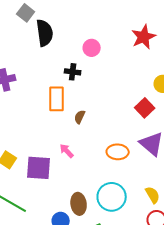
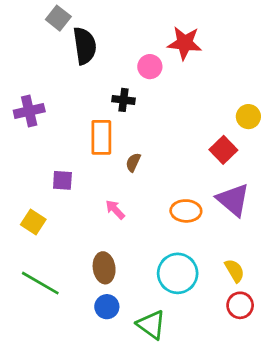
red star: (144, 37) -> (185, 43), moved, turned 30
purple square: (39, 168) -> (62, 180), moved, size x0.6
brown ellipse: (79, 204) -> (104, 268), moved

